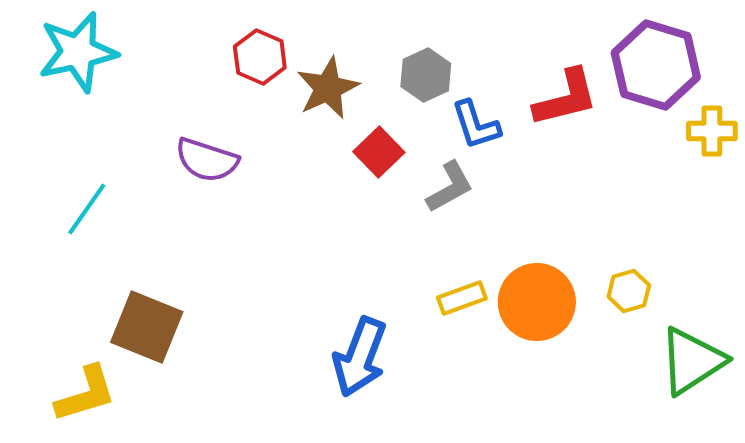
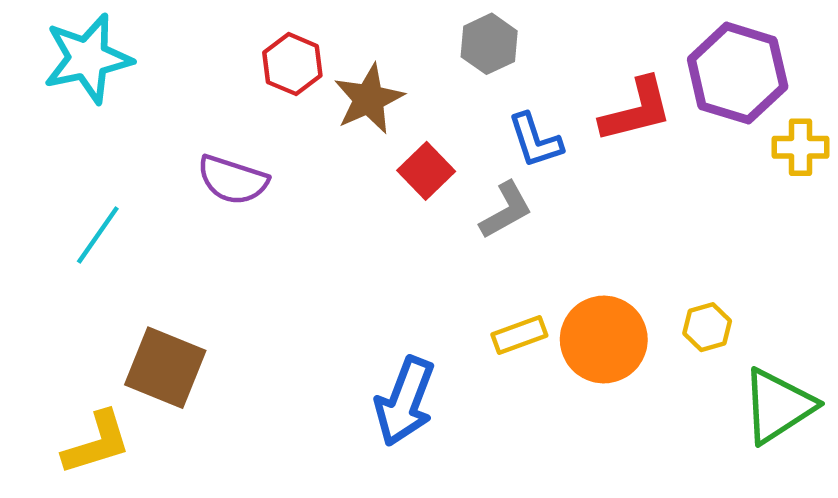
gray hexagon: (426, 75) -> (489, 44), moved

